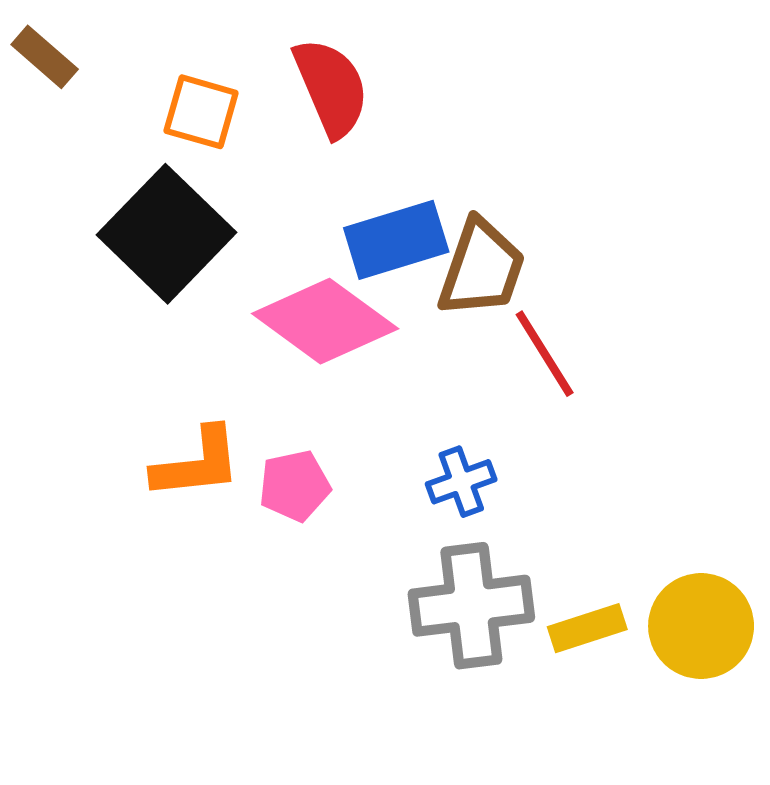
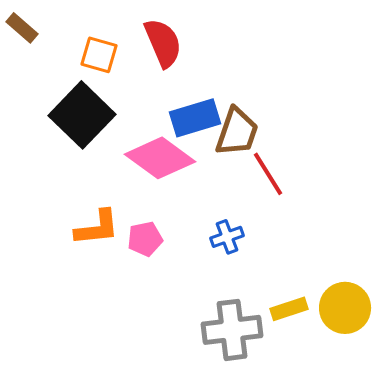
gray cross: (471, 606) -> (232, 330), moved

